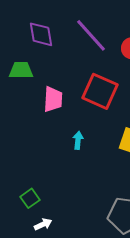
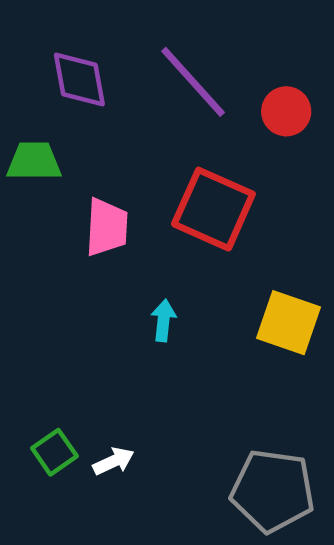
white arrow: (43, 224) -> (114, 461), moved

